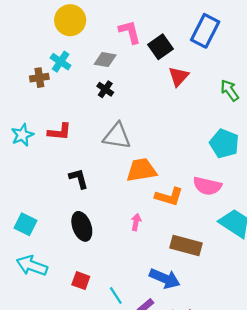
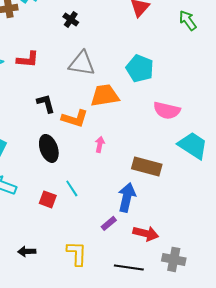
cyan pentagon: (224, 143) -> (140, 68), moved
orange L-shape: (169, 197) -> (75, 118), moved
blue arrow: (165, 278) -> (127, 197), turned -100
cyan line: (116, 295) -> (72, 188), moved

